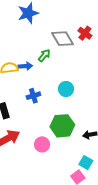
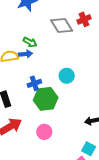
red cross: (85, 33) -> (84, 19), turned 32
green arrow: (44, 55) -> (30, 42), moved, turned 80
green hexagon: (62, 126) -> (46, 99), moved

